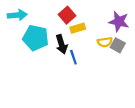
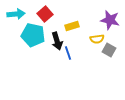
red square: (67, 15) -> (45, 14), moved
gray square: (118, 45) -> (109, 50), moved

